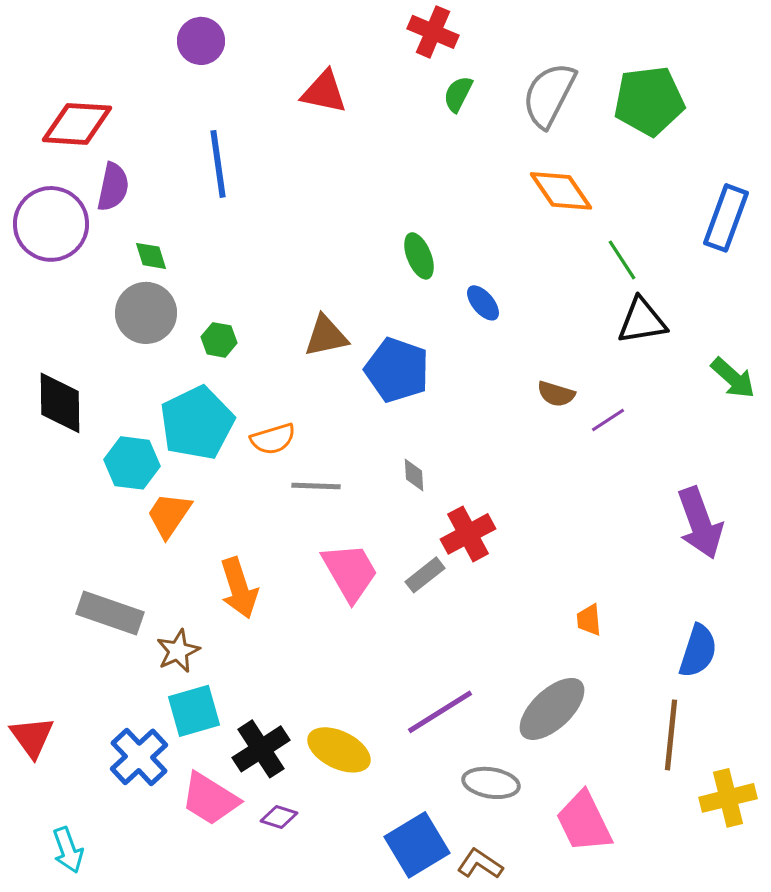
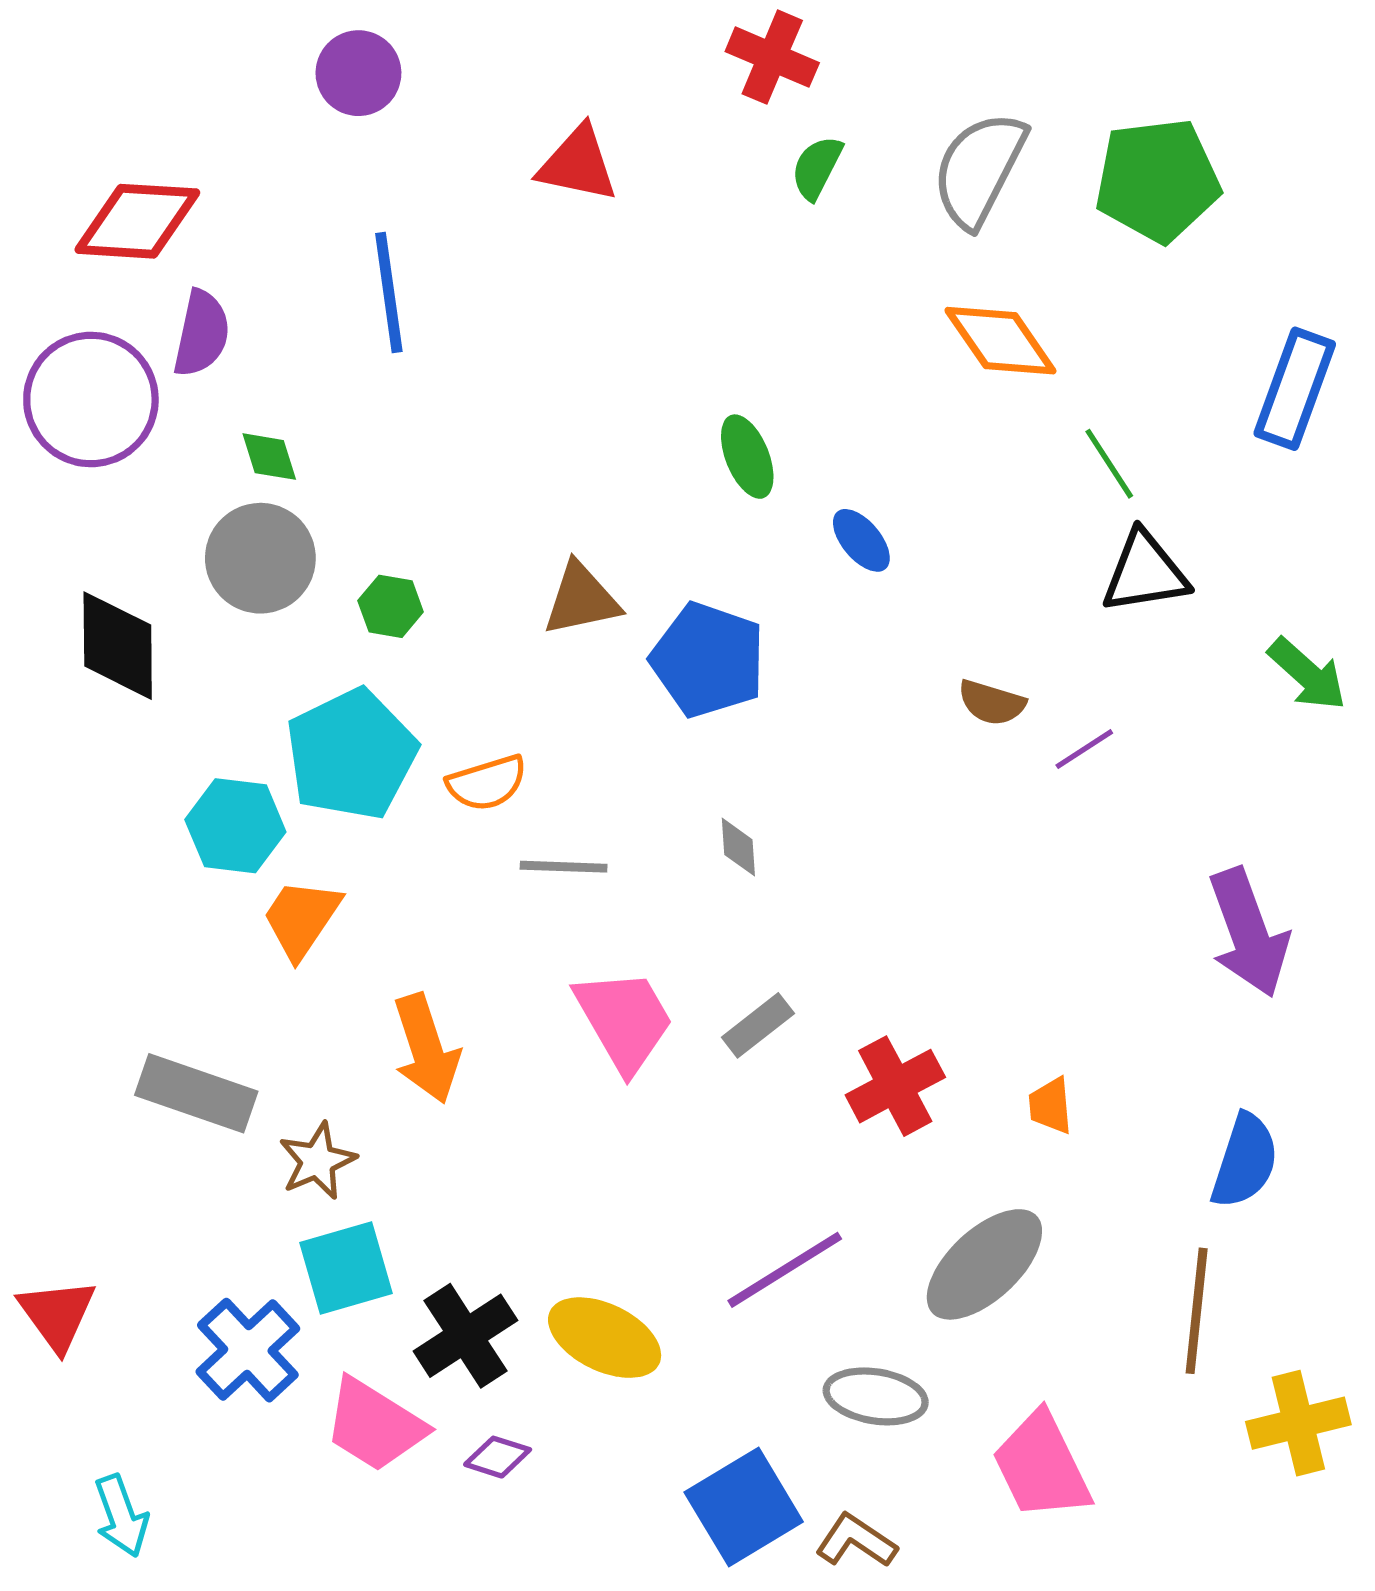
black diamond: (60, 403) -> (118, 646), moved
red cross: (468, 534) -> (895, 1086), moved

